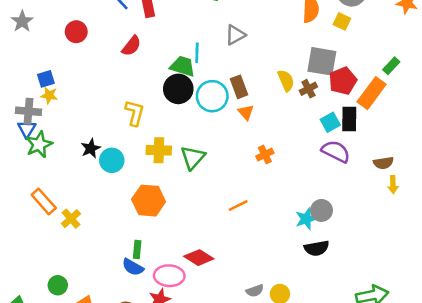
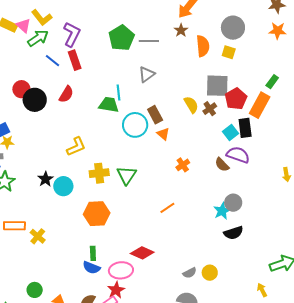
black circle: (178, 89) -> (35, 100), moved
yellow L-shape: (135, 113) -> (76, 147), turned 60
brown semicircle: (383, 163) -> (222, 165), moved, turned 63
orange rectangle: (44, 201) -> (14, 226), turned -40

